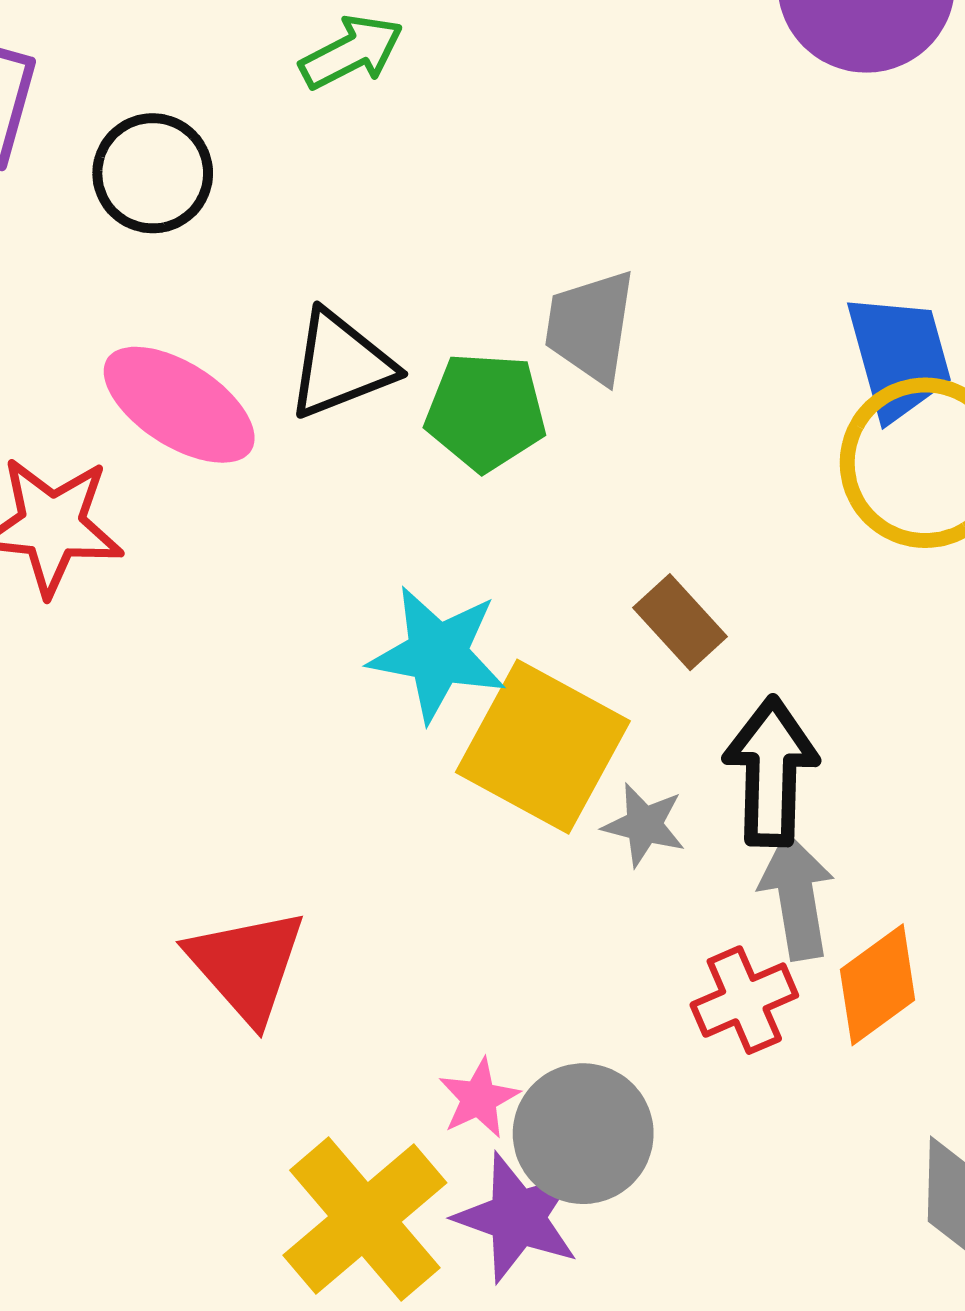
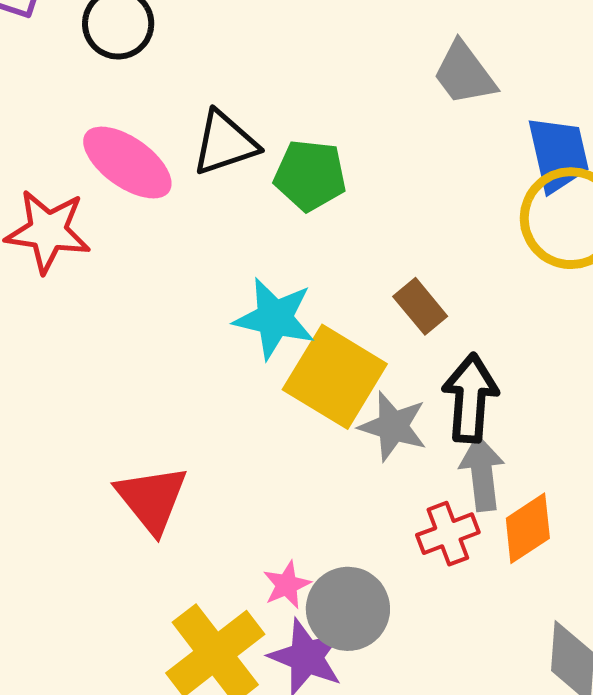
gray trapezoid: (590, 326) -> (464, 74), moved, turned -48
gray star: (644, 825) -> (393, 426), size x1.4

